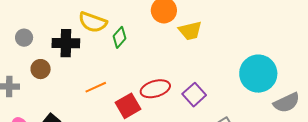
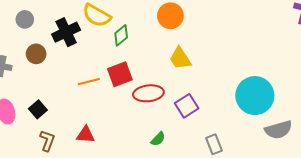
yellow trapezoid: (190, 31) -> (180, 58), moved, turned 60
black cross: (66, 43) -> (66, 32), turned -36
red square: (128, 106) -> (120, 74), moved

